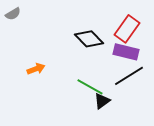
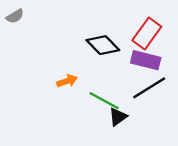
orange arrow: (36, 69) -> (67, 81), moved

